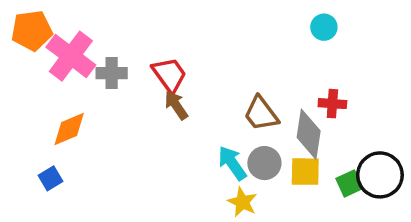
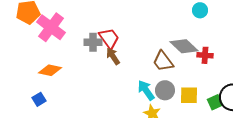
gray cross: (112, 73) -> (93, 42), moved
orange diamond: (69, 129) -> (50, 70), turned 35
gray diamond: (309, 134) -> (184, 46), moved, turned -56

